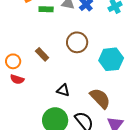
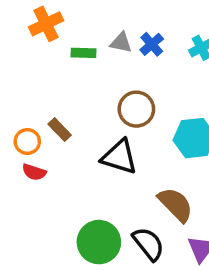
brown rectangle: (42, 54) -> (60, 130), moved
black triangle: (63, 90) -> (119, 157), moved, size x1.6

